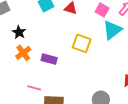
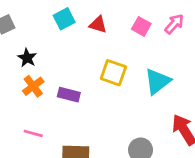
cyan triangle: (112, 30) -> (157, 81), moved
pink line: (34, 88) -> (33, 133), moved

